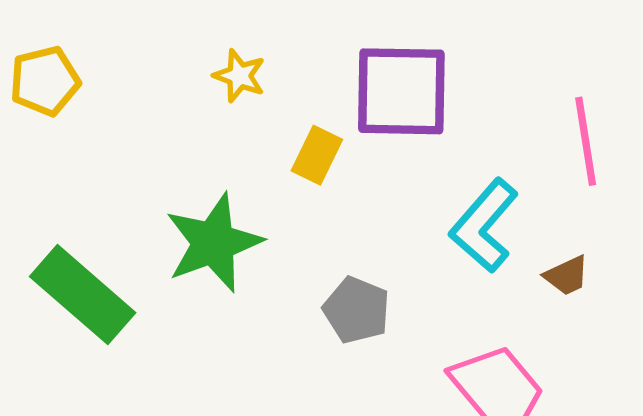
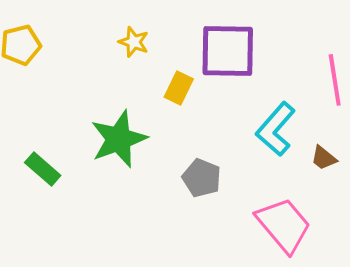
brown trapezoid: (567, 276) -> (324, 158), turned 64
green rectangle: (83, 295) -> (43, 169), size x0.6

